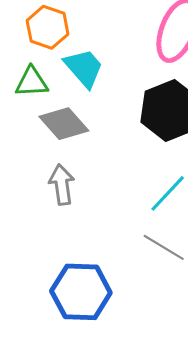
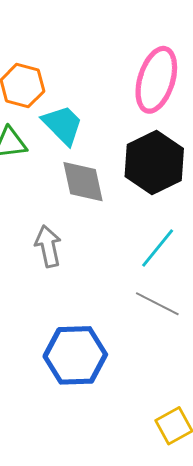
gray diamond: (64, 124) -> (83, 182), moved, turned 33

